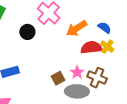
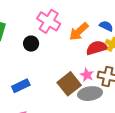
brown square: (58, 78) -> (69, 84), size x1.6

